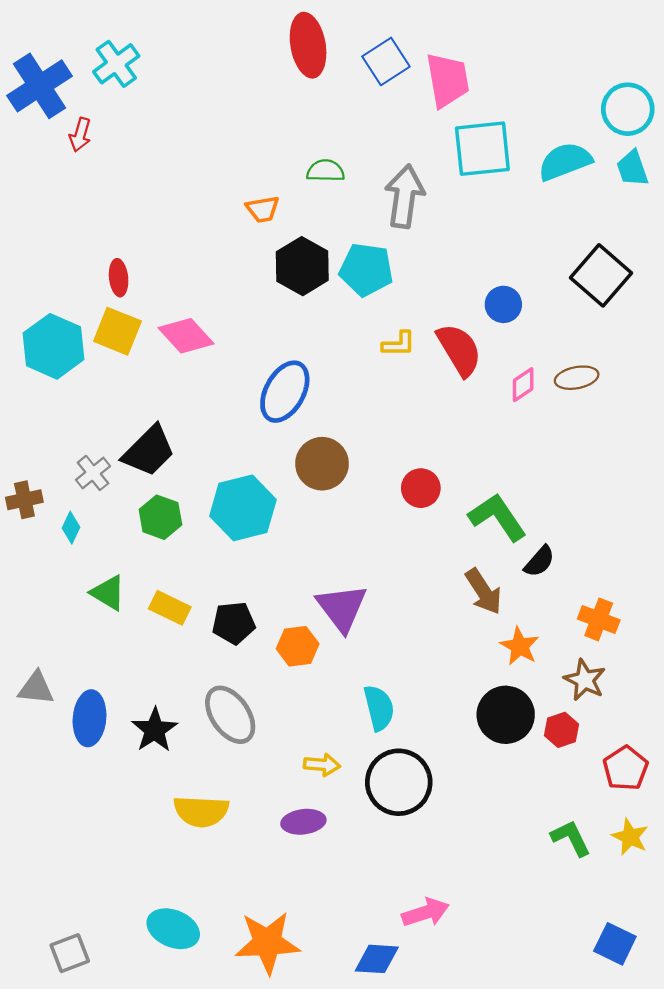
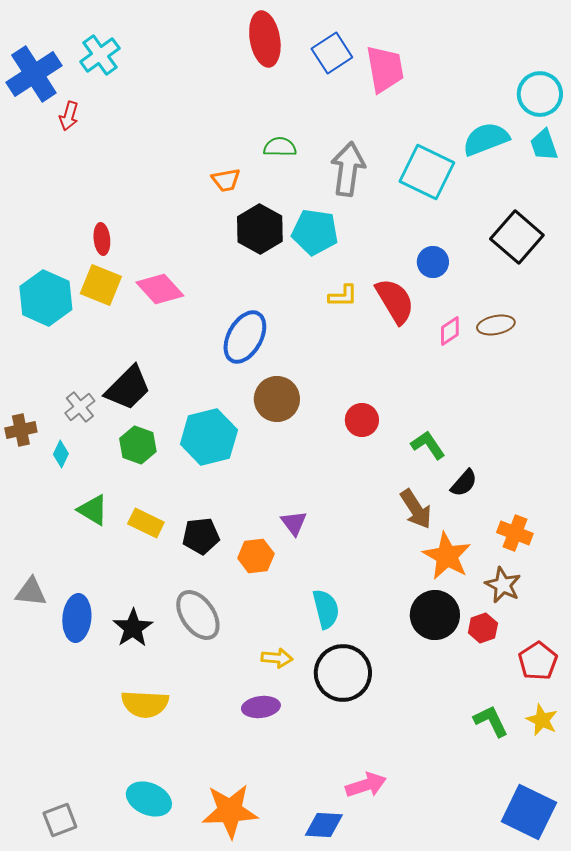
cyan square: (482, 149) -> (427, 172), moved, turned 32
green L-shape: (498, 517) -> (428, 445), size x0.7
purple triangle: (342, 608) -> (294, 523), size x0.6
orange star: (520, 646) -> (447, 556), size x1.4
yellow semicircle: (201, 811) -> (145, 704), moved
blue square: (615, 944) -> (529, 812), size x1.5

